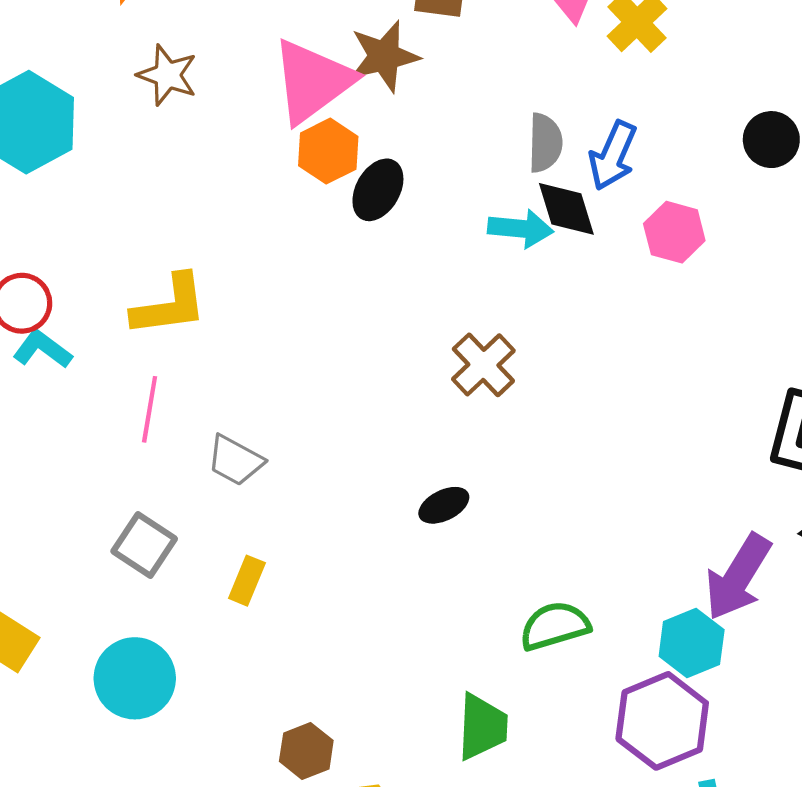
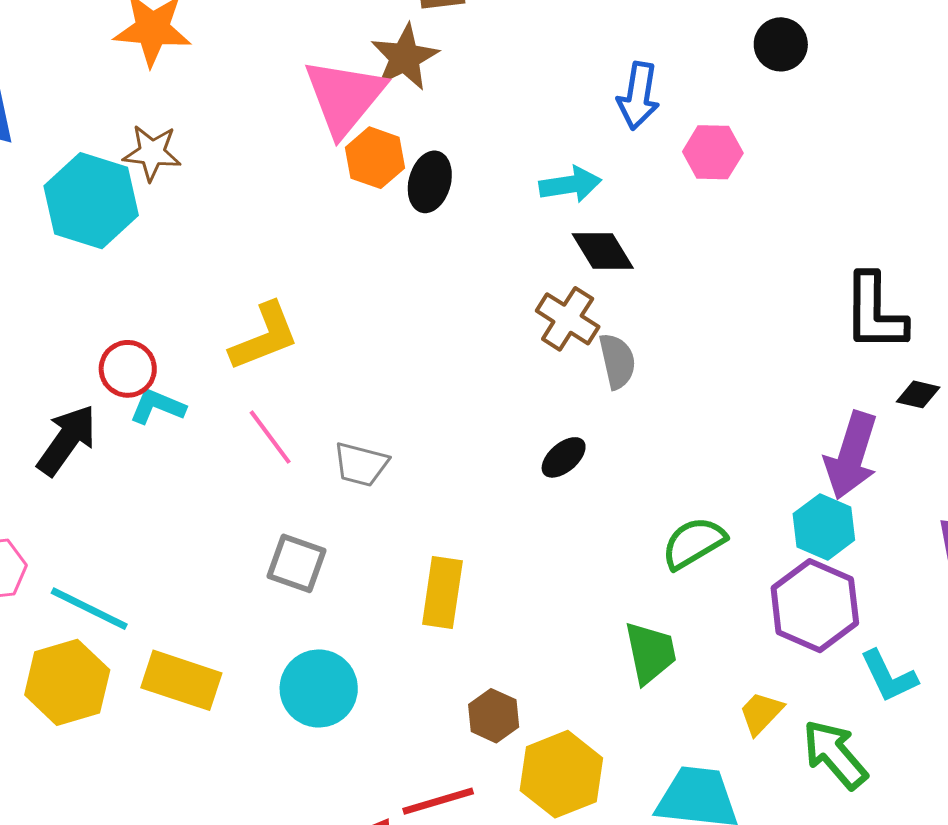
brown star: (167, 75) -> (152, 153), moved
gray semicircle: (545, 143) -> (617, 361), moved
black diamond: (566, 209) -> (603, 251), moved
pink line: (150, 409) -> (270, 437), turned -32
yellow rectangle: (247, 581) -> (442, 593), moved, size x1.5

